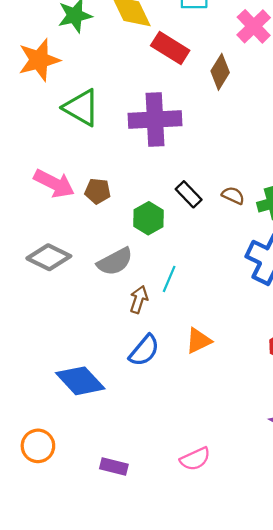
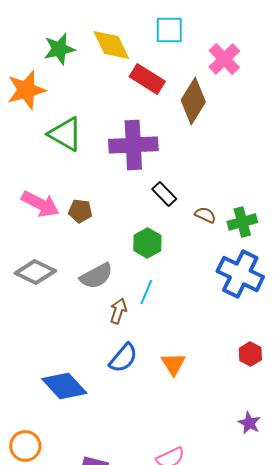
brown diamond: (220, 72) -> (193, 101), size x1.4
black rectangle: (189, 194) -> (164, 194), moved
green hexagon: (149, 218) -> (147, 243), moved
orange triangle: (198, 341) -> (173, 364), moved, turned -36

